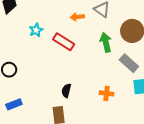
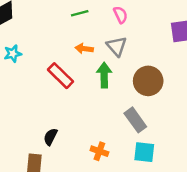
cyan star: (36, 30) -> (13, 54), moved
green arrow: (106, 42) -> (104, 75), moved

